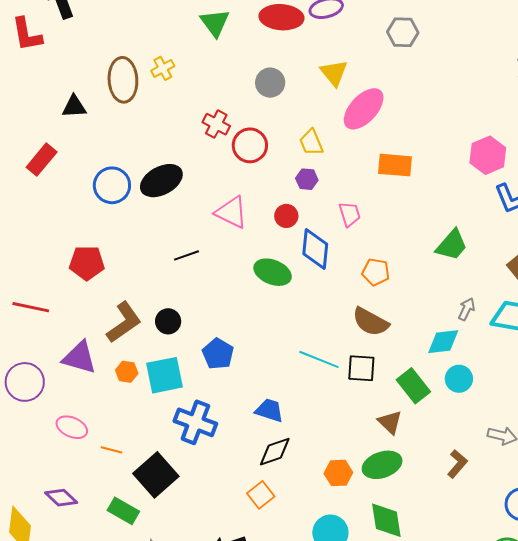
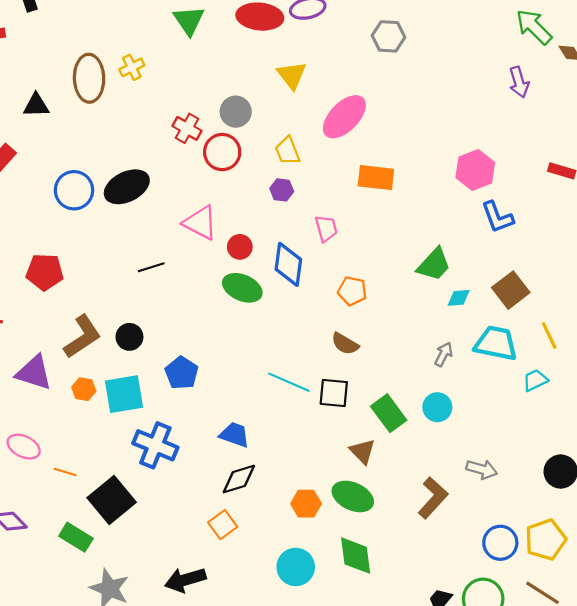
yellow triangle: (334, 73) -> (292, 75), moved
gray circle: (270, 83) -> (236, 112), moved
red circle: (286, 216) -> (240, 247), moved
gray arrow: (467, 309) -> (444, 354), moved
brown semicircle: (370, 322) -> (345, 344), size x0.7
cyan diamond: (443, 342) -> (459, 298), moved, size x0.7
brown L-shape: (457, 464) -> (433, 498), size x1.4
green ellipse: (382, 465) -> (353, 496), turned 42

